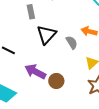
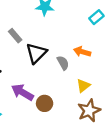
gray rectangle: (31, 12) -> (15, 36), moved, turned -32

